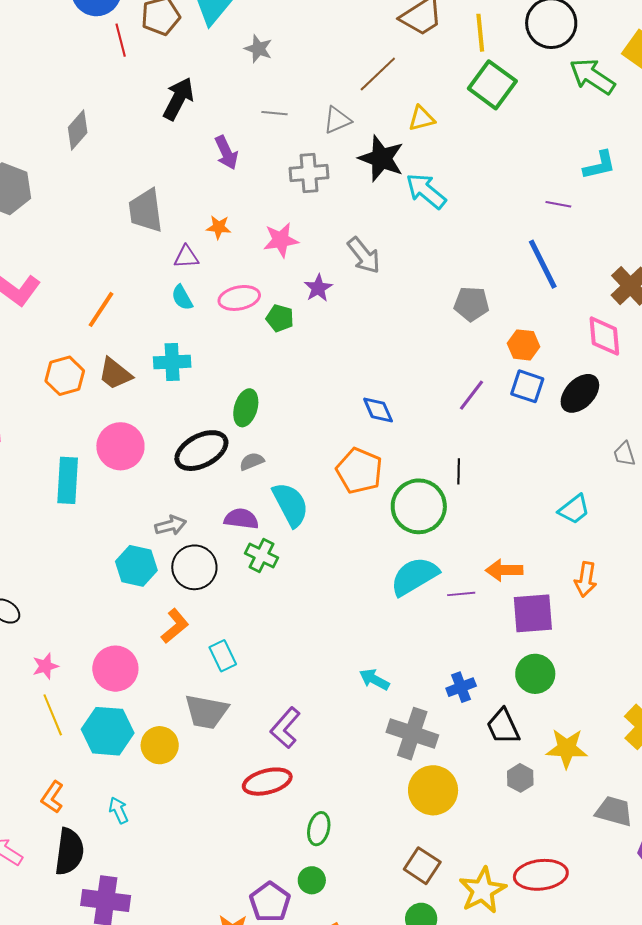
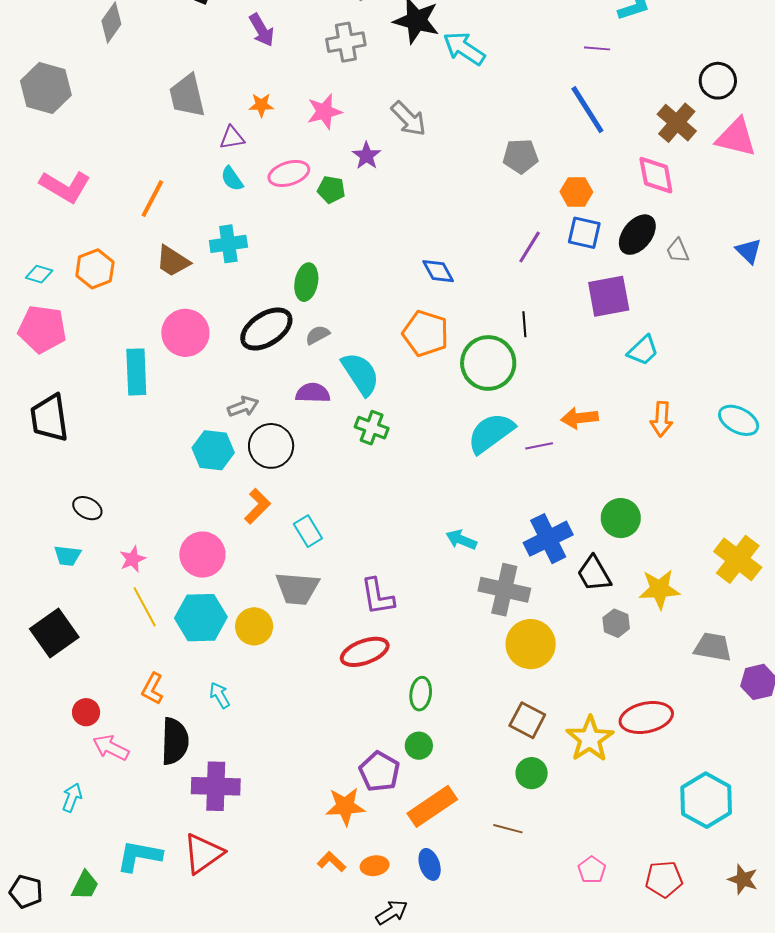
orange hexagon: (65, 376) -> (95, 269), moved
gray trapezoid: (624, 454) -> (678, 251), moved
green cross: (262, 555) -> (372, 428), moved
purple square: (533, 613) -> (609, 296), moved
blue cross: (461, 687) -> (548, 539), size x1.6
purple L-shape: (285, 728) -> (377, 597), turned -45

